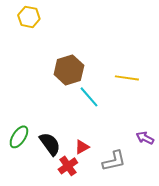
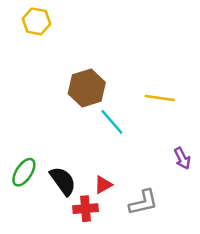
purple arrow: (145, 138) -> (182, 158), moved, turned -144
red cross: (68, 166) -> (85, 209), turned 30

